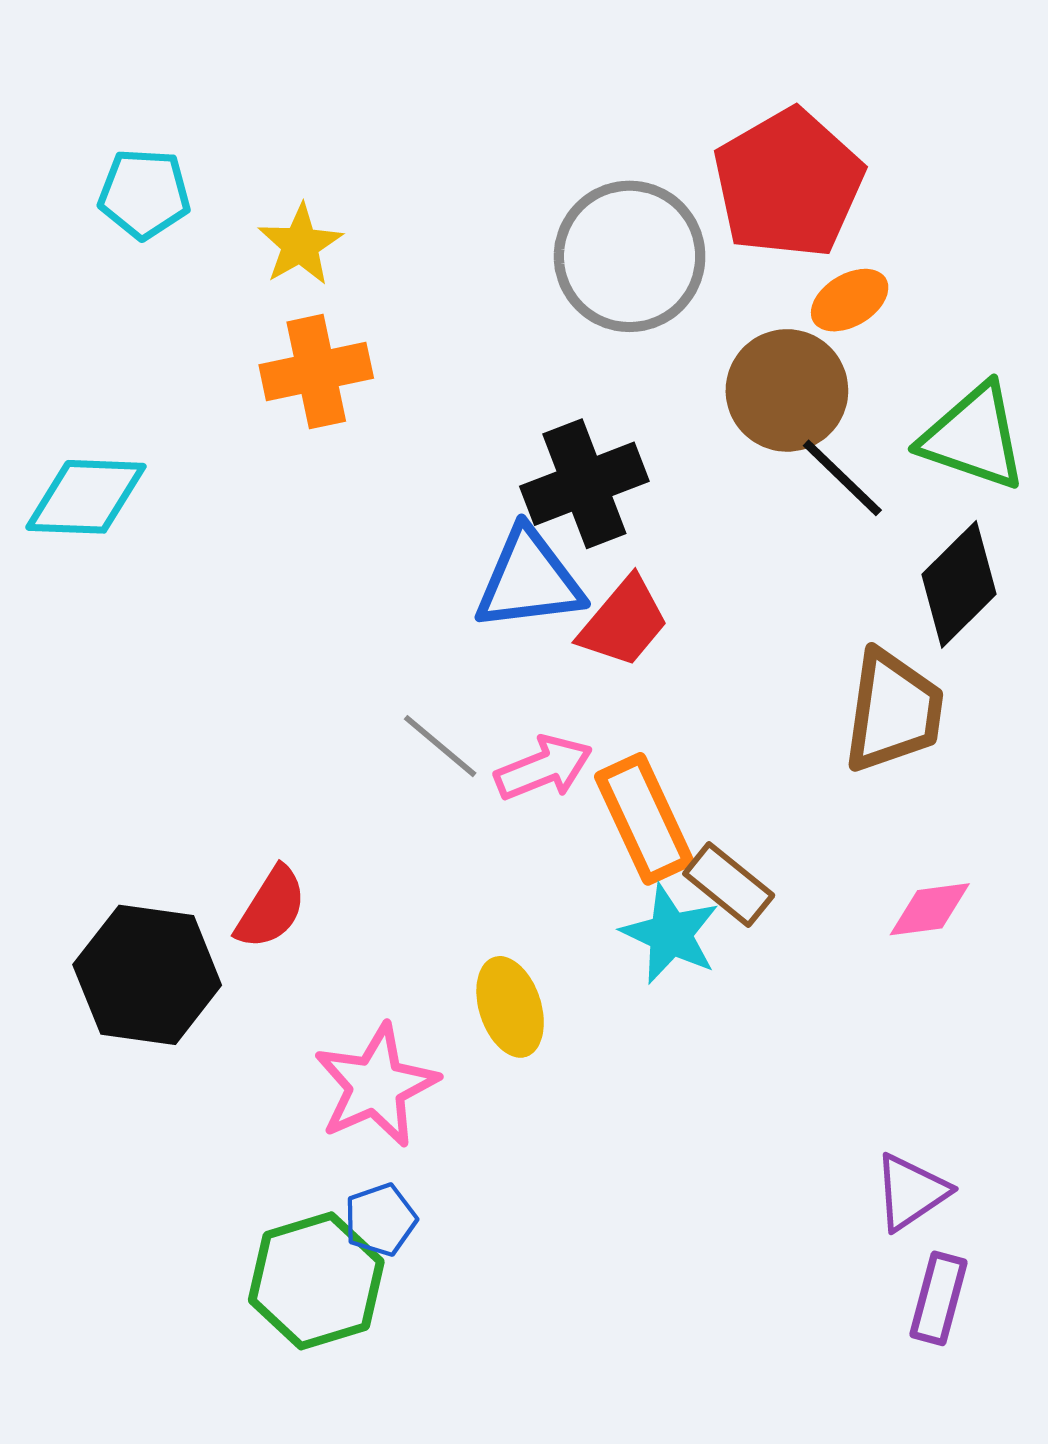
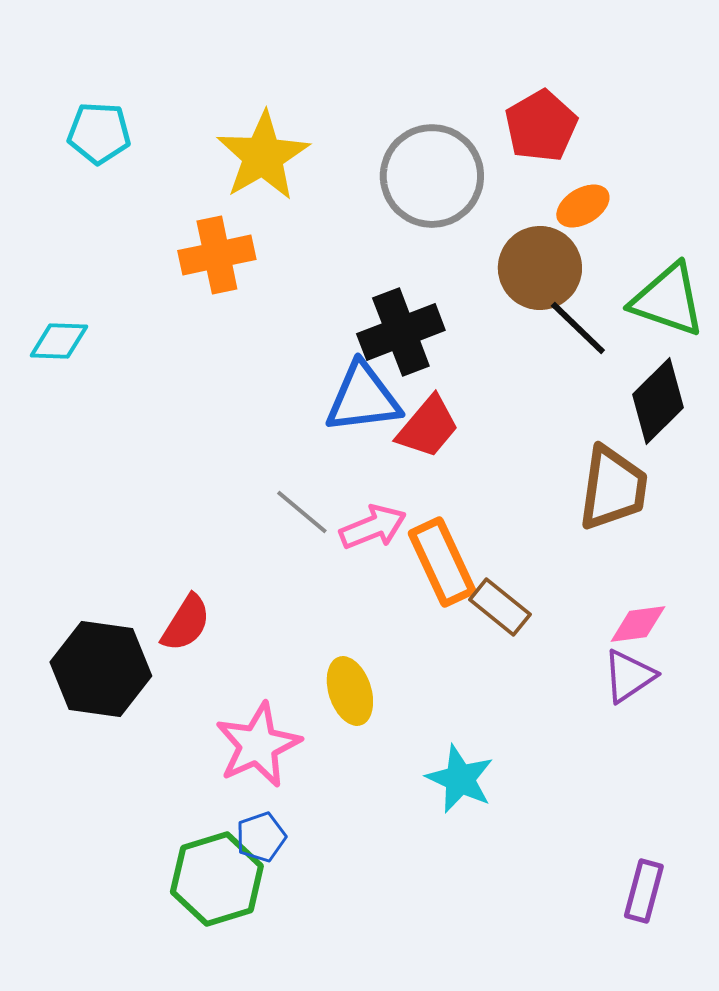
red pentagon: (788, 184) -> (541, 126), size x0.7
yellow star: (300, 245) -> (263, 156), moved, size x1.6
cyan diamond: (86, 497) -> (59, 341), size x0.7
cyan star: (670, 934) -> (460, 779), moved
purple triangle: (911, 1192) -> (629, 676), moved

